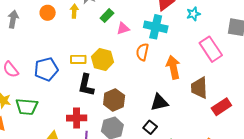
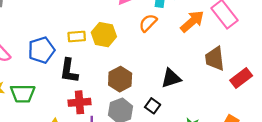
orange semicircle: (142, 52) -> (148, 23), turned 36
orange arrow: (173, 67) -> (192, 21), moved, turned 65
black L-shape: (86, 85) -> (69, 71), moved
black square: (150, 127) -> (153, 106), moved

